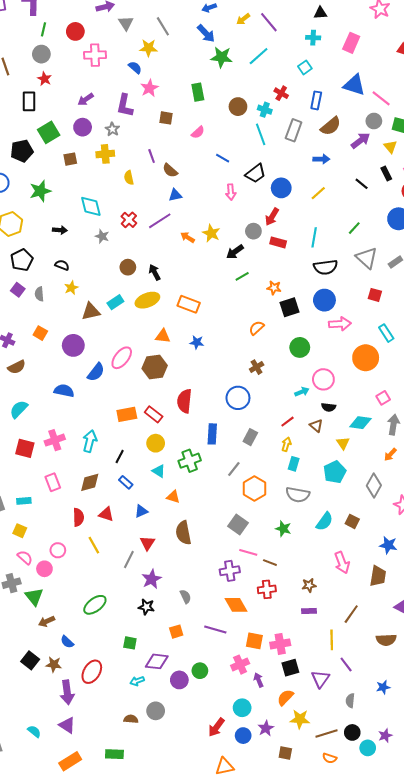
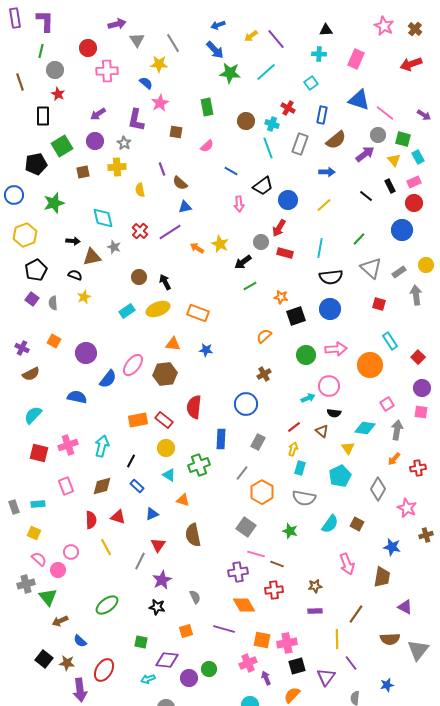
green line: (43, 29) -> (41, 51), moved
brown triangle: (91, 311) -> (92, 257), moved
pink arrow: (340, 324) -> (336, 349), moved

